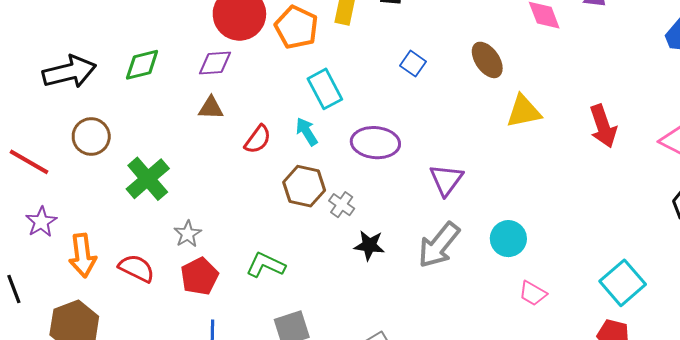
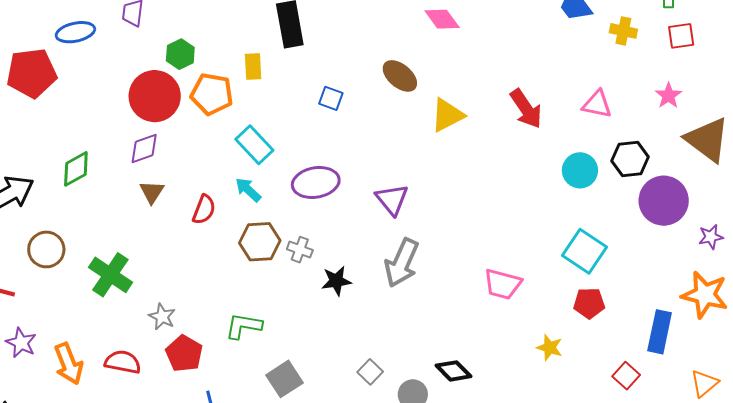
brown triangle: (211, 108) -> (152, 192), turned -44
cyan circle: (508, 239) -> (580, 170), moved
pink trapezoid: (533, 293) -> (503, 284), size x1.4

